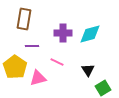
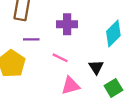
cyan diamond: (90, 34) -> (113, 34), moved, turned -30
pink triangle: (38, 78) -> (71, 86), moved

